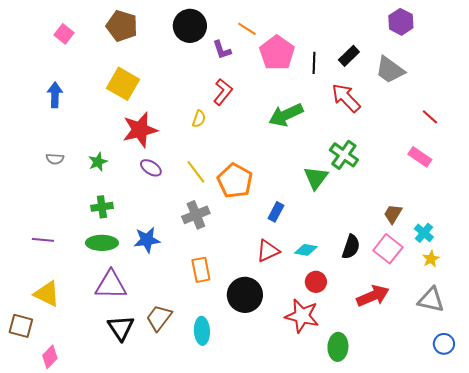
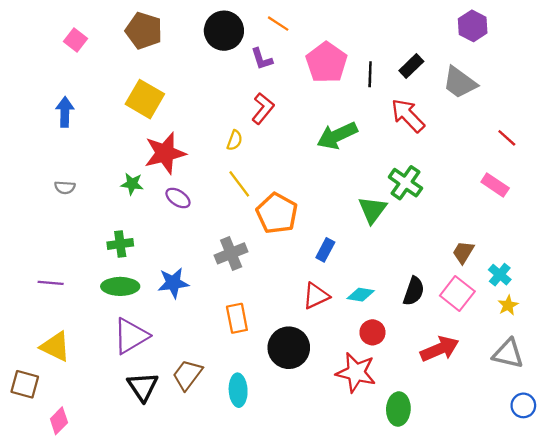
orange line: (247, 29) -> (278, 24), moved
green star: (98, 162) -> (132, 184), moved, turned 30
yellow line: (196, 172) -> (239, 184), moved
purple triangle: (111, 285) -> (131, 336), turned -32

